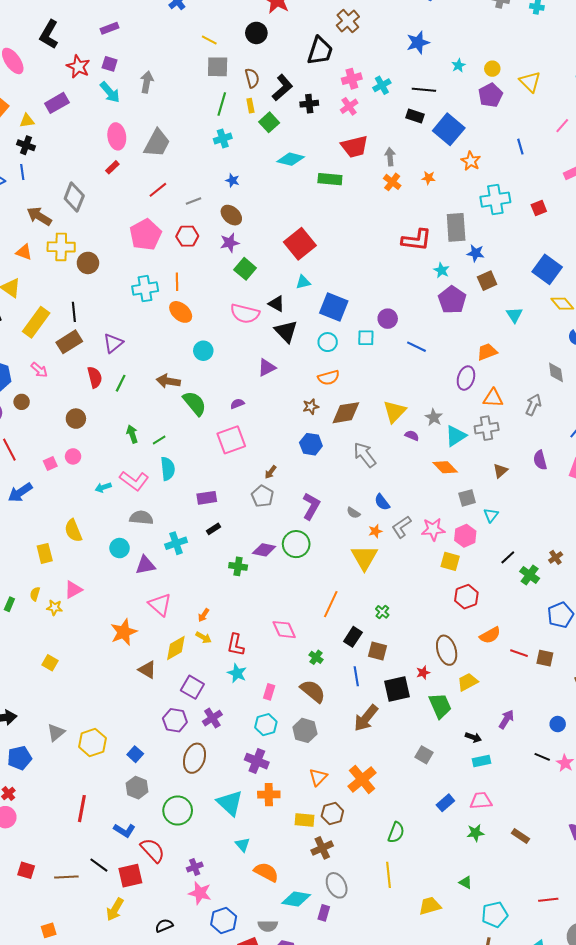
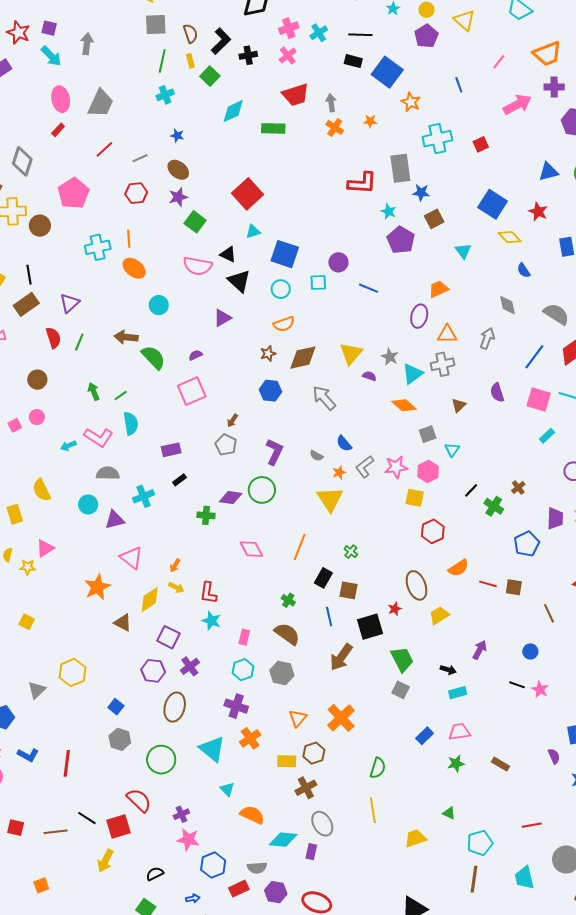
cyan diamond: (291, 159) -> (233, 111), turned -36
pink pentagon: (146, 235) -> (74, 193), moved
pink diamond: (284, 630) -> (251, 549), moved
green trapezoid: (440, 706) -> (402, 659), moved
yellow hexagon: (92, 743) -> (73, 673), moved
orange cross: (269, 795) -> (250, 738), turned -30
blue L-shape: (124, 830) -> (28, 755), moved

